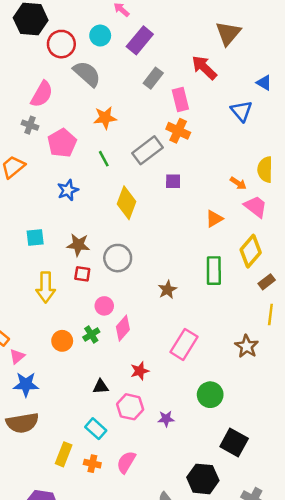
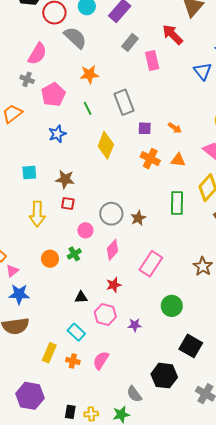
orange cross: (178, 131) -> (150, 159), moved
gray rectangle: (147, 150) -> (124, 102), turned -75
orange arrow: (238, 183) -> (175, 128), moved
orange triangle: (214, 219) -> (178, 160), turned 35
gray circle: (118, 258) -> (111, 214), moved
pink diamond: (123, 328) -> (113, 250), moved

